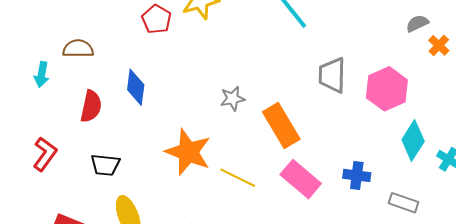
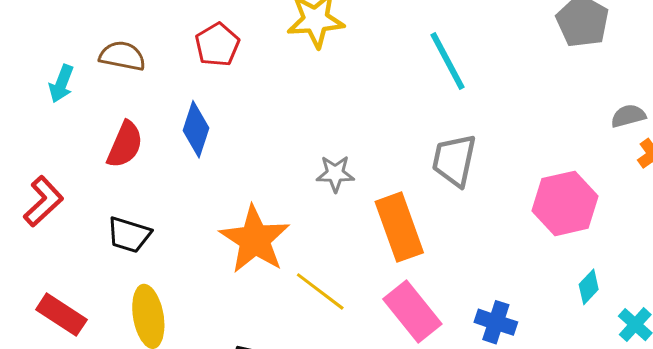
red pentagon: (157, 19) -> (217, 45), moved
gray trapezoid: (332, 75) -> (454, 160), moved
cyan diamond: (413, 140) -> (589, 287), size x0.6

